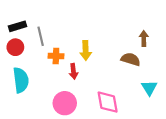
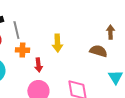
orange cross: (56, 56) -> (22, 50), moved
red arrow: (74, 71) -> (38, 65), moved

